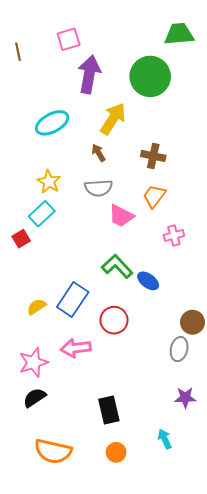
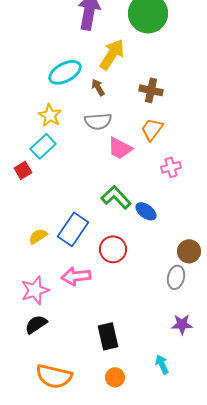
cyan ellipse: (52, 123) -> (65, 72), moved

